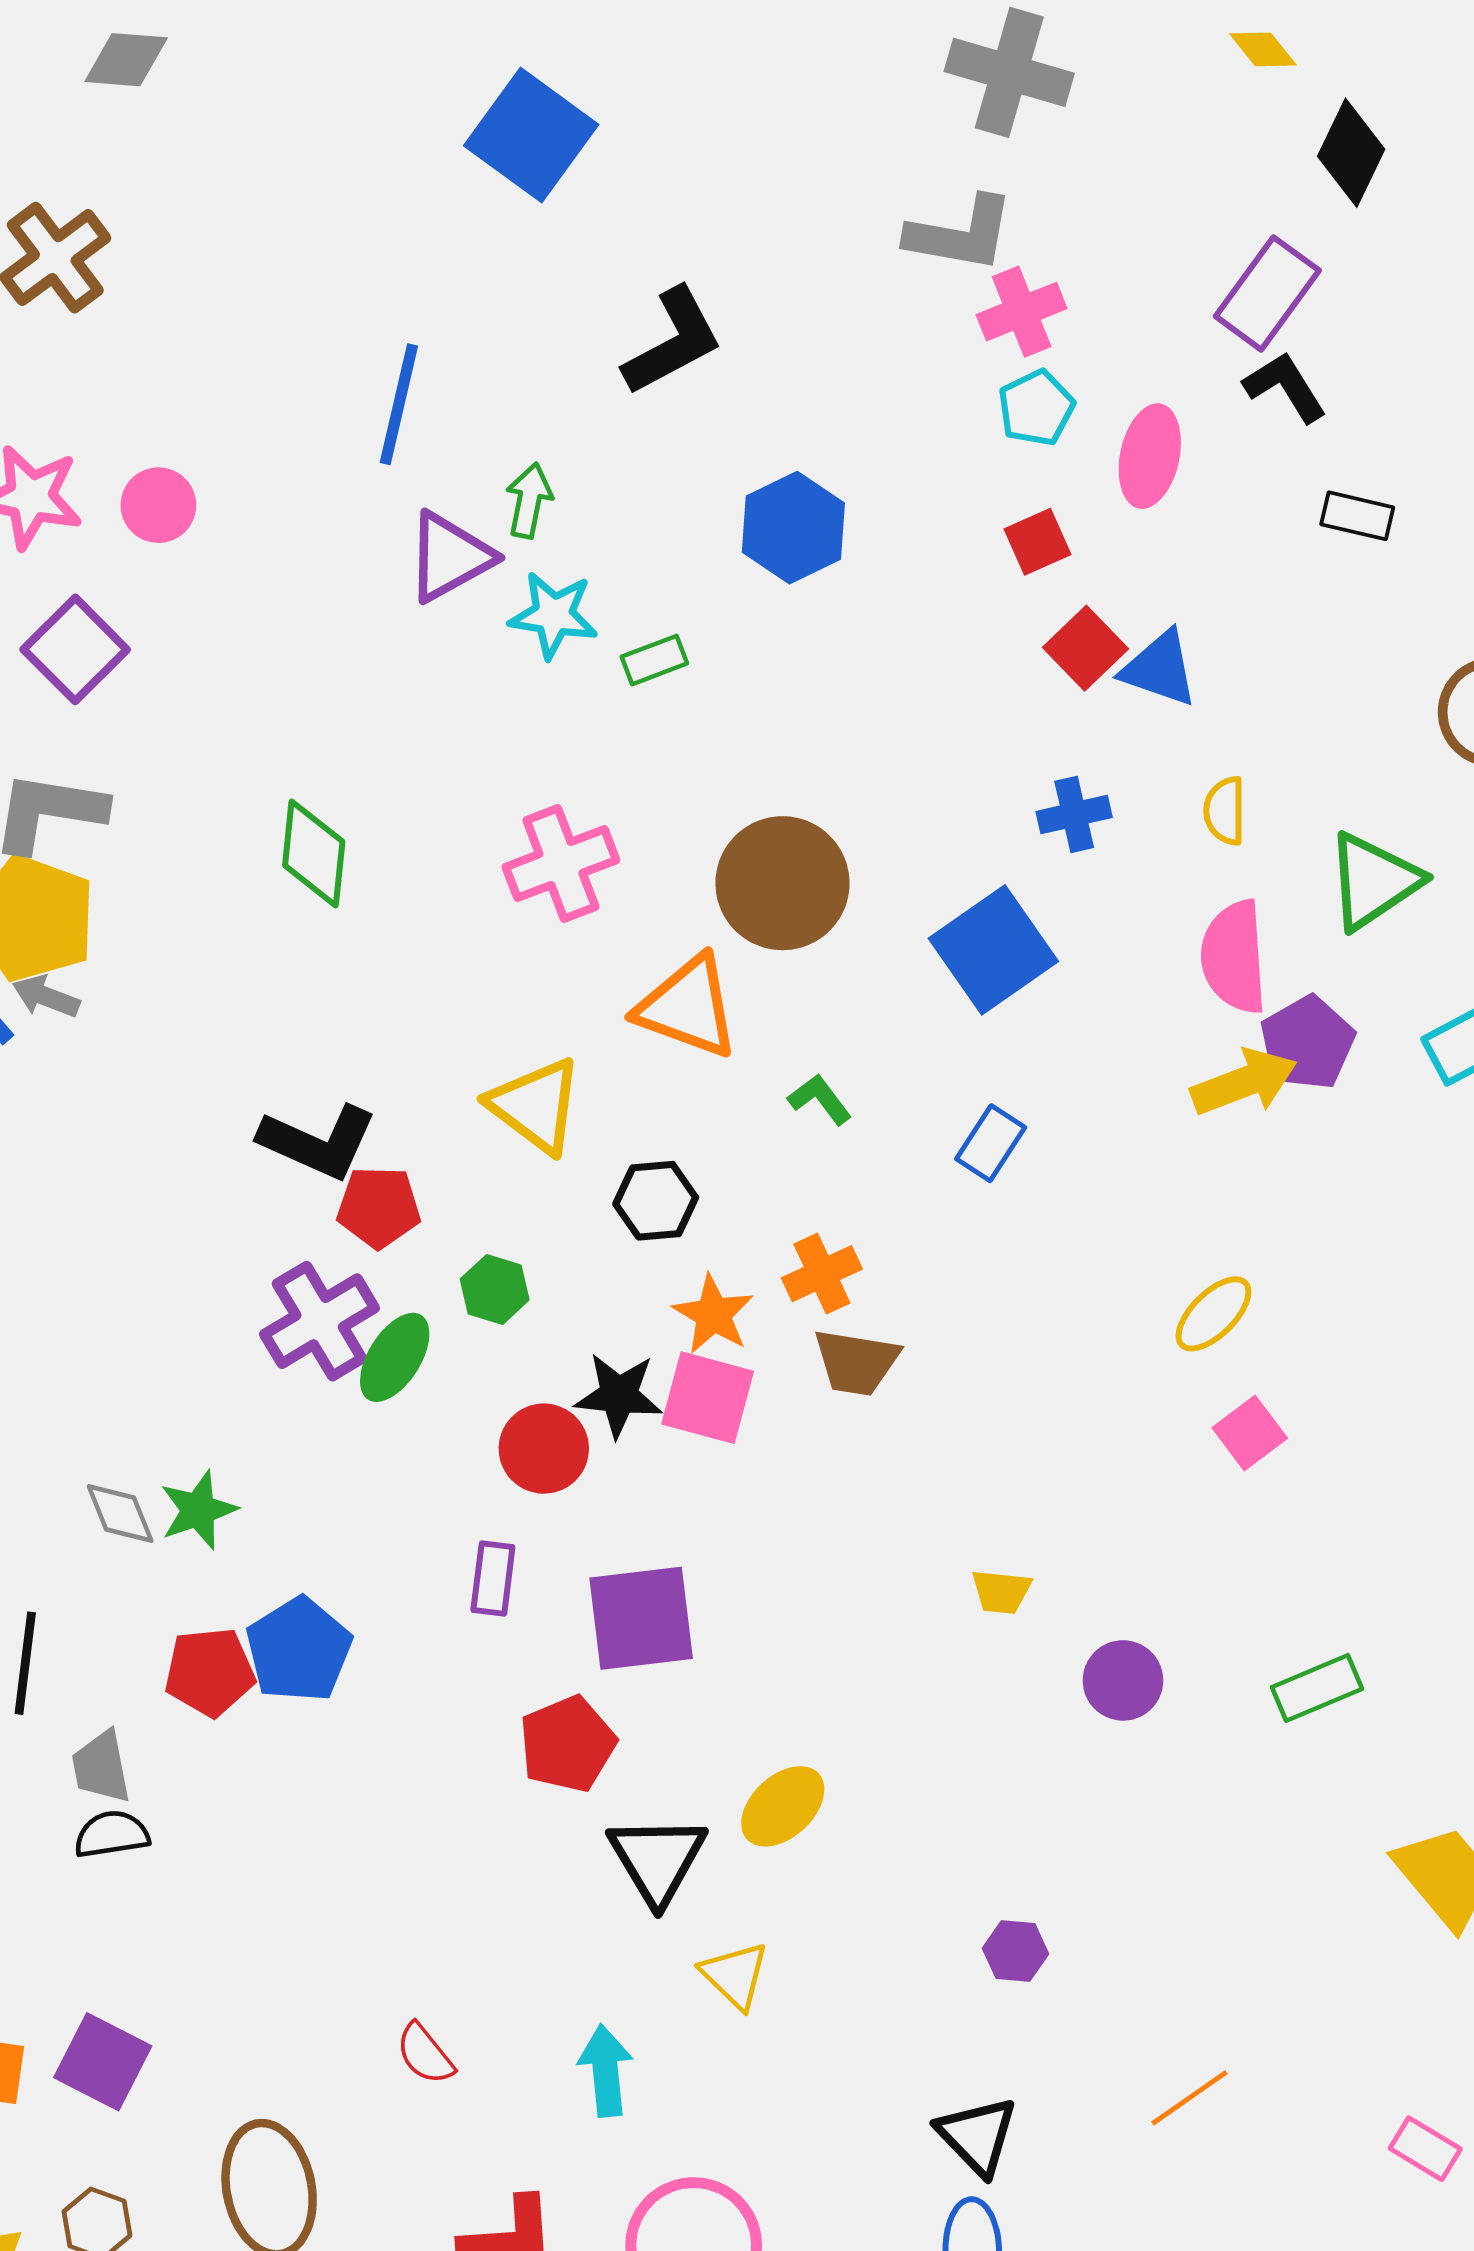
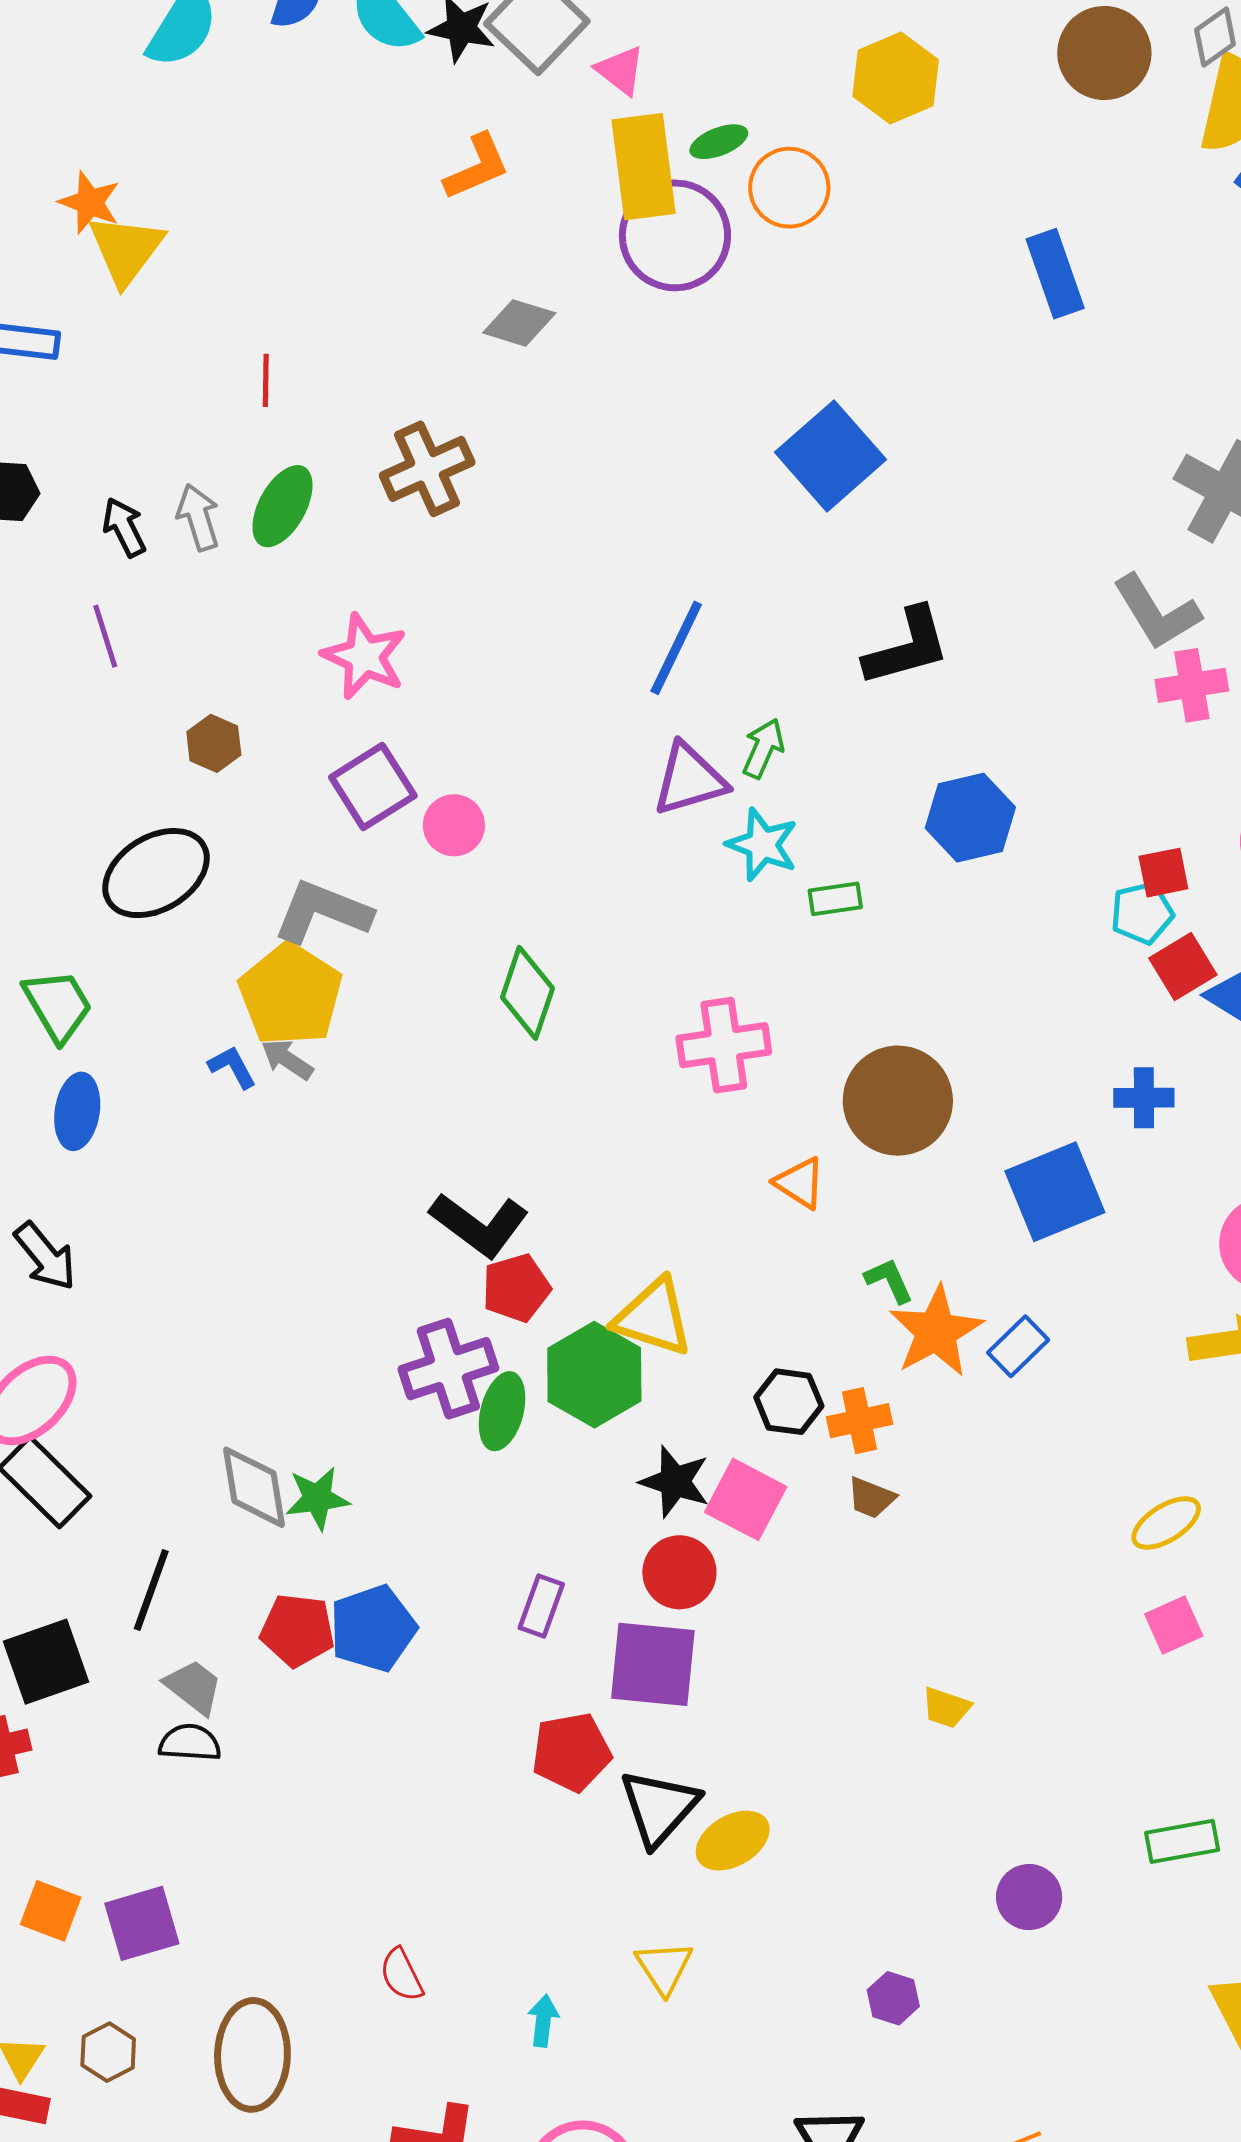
gray L-shape: (960, 234) -> (1157, 612), turned 36
cyan pentagon: (1036, 408) -> (1142, 913), moved
pink circle: (158, 505) -> (454, 825), moved
orange triangle: (688, 1007) -> (800, 1183), size x0.6
yellow triangle: (536, 1106) -> (653, 1317), moved, turned -32
black hexagon: (656, 1201) -> (789, 1402), moved
red pentagon: (379, 1207) -> (516, 1288), turned -30
green hexagon: (495, 1289) -> (594, 1375), size x1.8
orange star: (713, 1314) -> (936, 1331), moved, size x1.4
green ellipse: (395, 1357) -> (502, 1411), turned -30
brown trapezoid: (856, 1362) -> (871, 1498), size x0.7
red circle: (544, 1449) -> (679, 1572), moved
gray diamond: (120, 1514) -> (254, 1487), size x1.4
purple circle: (1123, 1680) -> (1029, 1897), moved
gray trapezoid: (101, 1767) -> (193, 1687), turned 126
black triangle: (657, 1859) -> (659, 1807), moved
purple square: (103, 2062) -> (142, 1923), turned 34
cyan arrow: (606, 2071) -> (543, 2021), size x0.7

